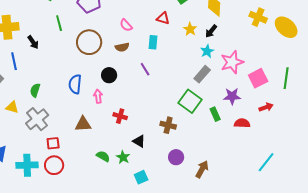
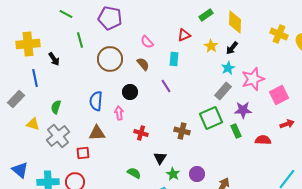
red triangle: (163, 18) -> (184, 35), turned -40
brown semicircle: (122, 47) -> (143, 64), turned -120
purple star: (232, 96) -> (243, 110), moved
green square: (190, 101) -> (211, 118), turned 30
brown triangle: (83, 124) -> (97, 133), moved
brown cross: (168, 125) -> (182, 131), moved
black triangle: (139, 141) -> (160, 158), turned 32
red square: (53, 143) -> (83, 153), moved
green semicircle: (103, 156) -> (134, 173), moved
green star: (123, 157) -> (173, 174), moved

